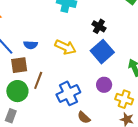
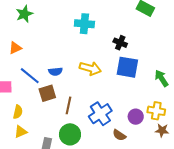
blue square: (102, 52) -> (127, 67), turned -30
purple circle: (104, 85) -> (136, 117), moved
green circle: (17, 91) -> (70, 134), moved

